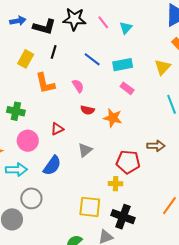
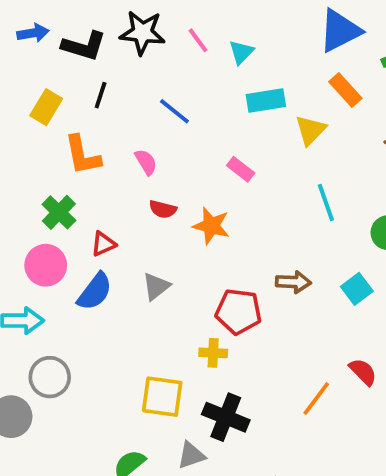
cyan rectangle: (123, 65) -> (266, 100), moved
green cross: (16, 111) -> (59, 212), moved, turned 30
blue semicircle: (52, 166) -> (95, 292), moved

